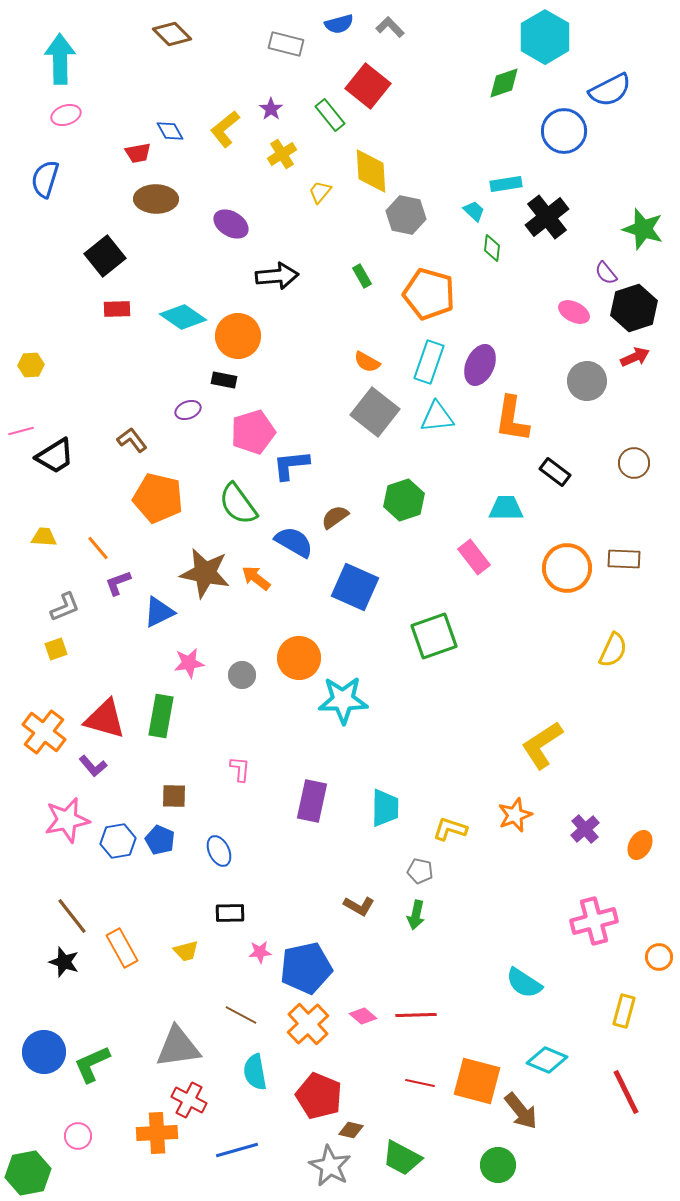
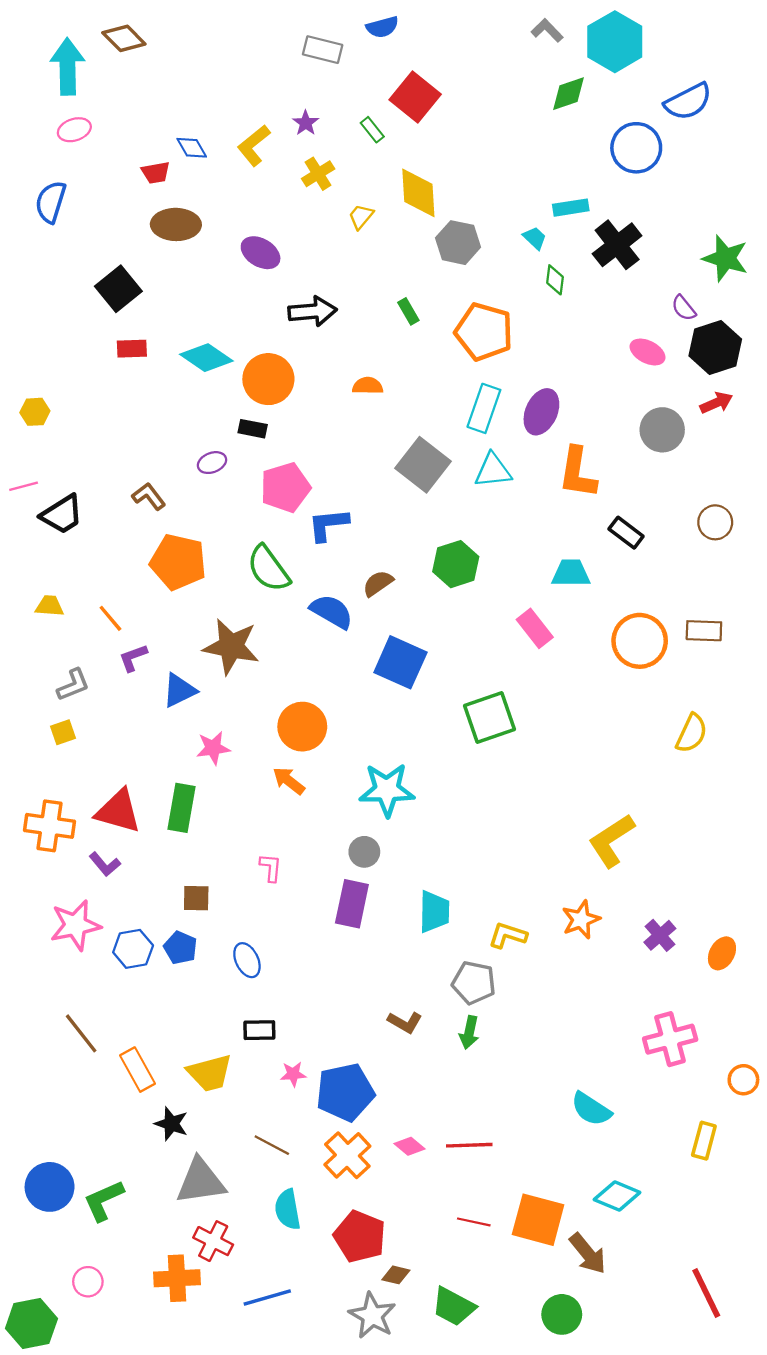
gray L-shape: (390, 27) -> (547, 30), moved
brown diamond: (172, 34) -> (124, 38), moved
green rectangle: (330, 115) -> (372, 130), size x0.7
orange semicircle: (367, 362) -> (368, 386), moved, turned 152
orange arrow: (256, 578) -> (289, 781), moved
orange circle: (299, 658) -> (302, 727), moved
gray circle: (242, 675) -> (364, 852), moved
orange cross: (44, 732) -> (50, 826), turned -30
gray pentagon: (420, 871) -> (474, 983), size x1.5
yellow trapezoid: (186, 951) -> (210, 1073), size x1.6
black star: (64, 962) -> (171, 1124), moved
red line: (626, 1092) -> (706, 1293), moved

